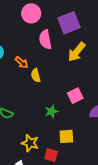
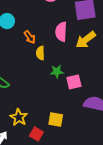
pink semicircle: (45, 40) -> (61, 32), moved
green star: (51, 111) -> (57, 71), moved

